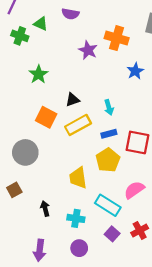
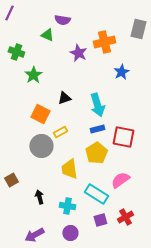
green triangle: (41, 24) -> (47, 35), moved
green cross: (20, 36) -> (16, 52), moved
orange cross: (117, 38) -> (104, 42), turned -30
cyan arrow: (109, 107) -> (97, 105), size x1.6
yellow rectangle: (78, 125) -> (60, 132), moved, size x0.6
gray circle: (25, 152) -> (41, 146), moved
purple square: (112, 234) -> (100, 220), turned 32
purple arrow: (40, 250) -> (34, 235), turned 54

